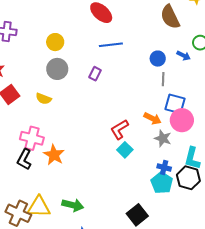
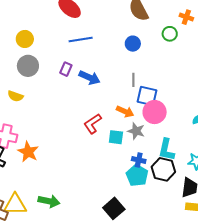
blue arrow: (184, 56) -> (89, 78), moved, size x1.5
blue circle: (158, 59) -> (133, 44), moved
gray line: (163, 79) -> (133, 80), moved
cyan square: (125, 150) -> (116, 137), moved, turned -35

